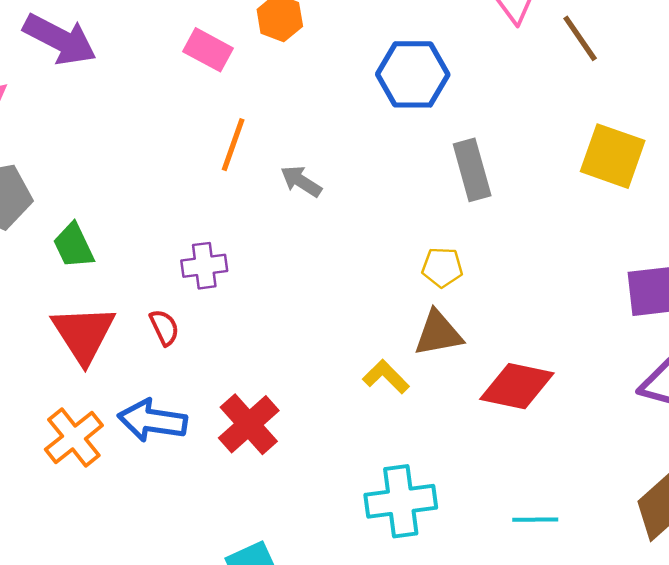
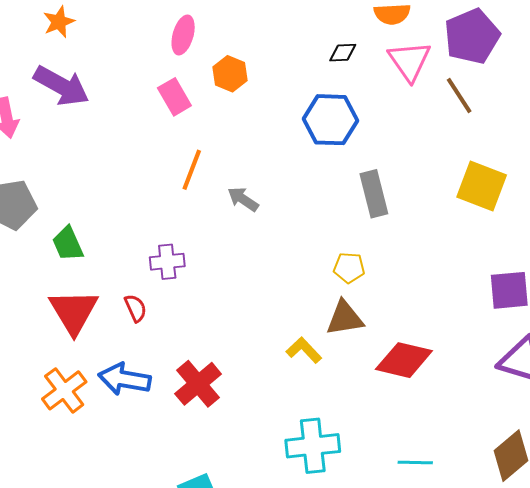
pink rectangle: (208, 50) -> (174, 97), turned 30

